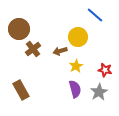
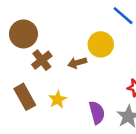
yellow star: (76, 66) -> (58, 99), moved
brown rectangle: (21, 90) -> (25, 97), moved

